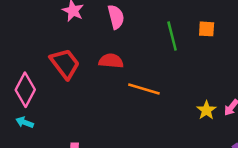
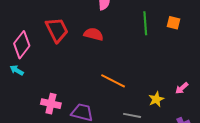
orange line: (144, 89) -> (113, 81), moved
yellow star: (206, 110) -> (156, 99), moved

